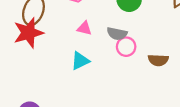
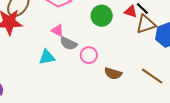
gray semicircle: (117, 34) -> (68, 44), moved

